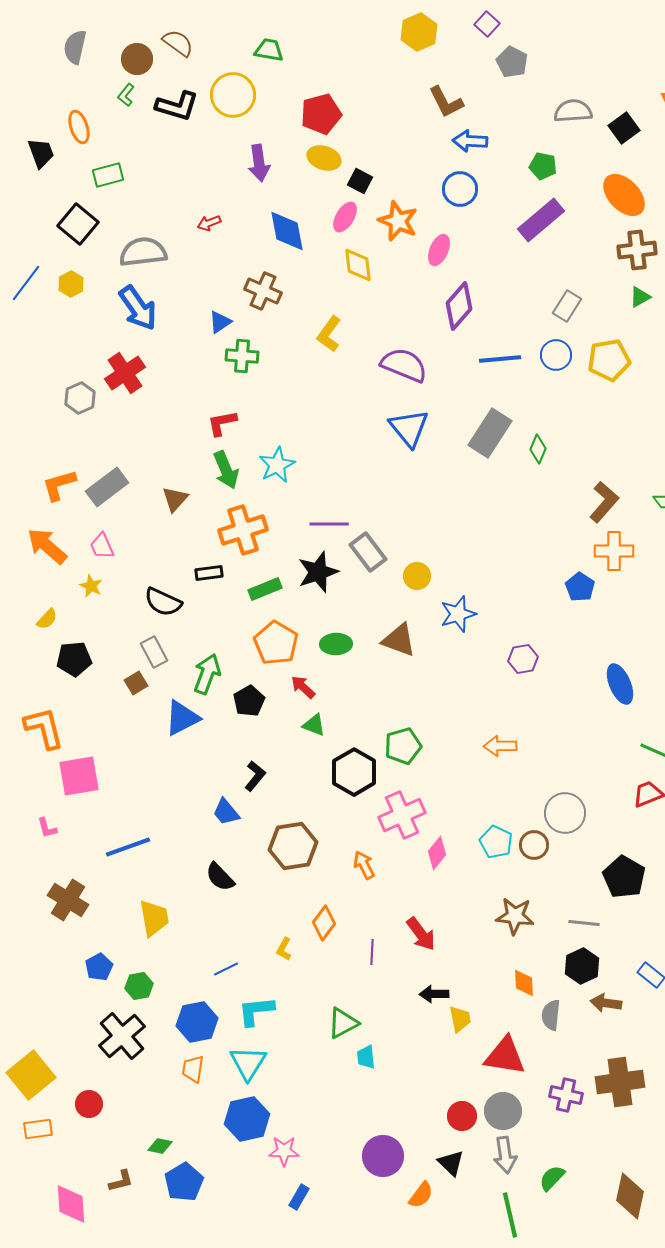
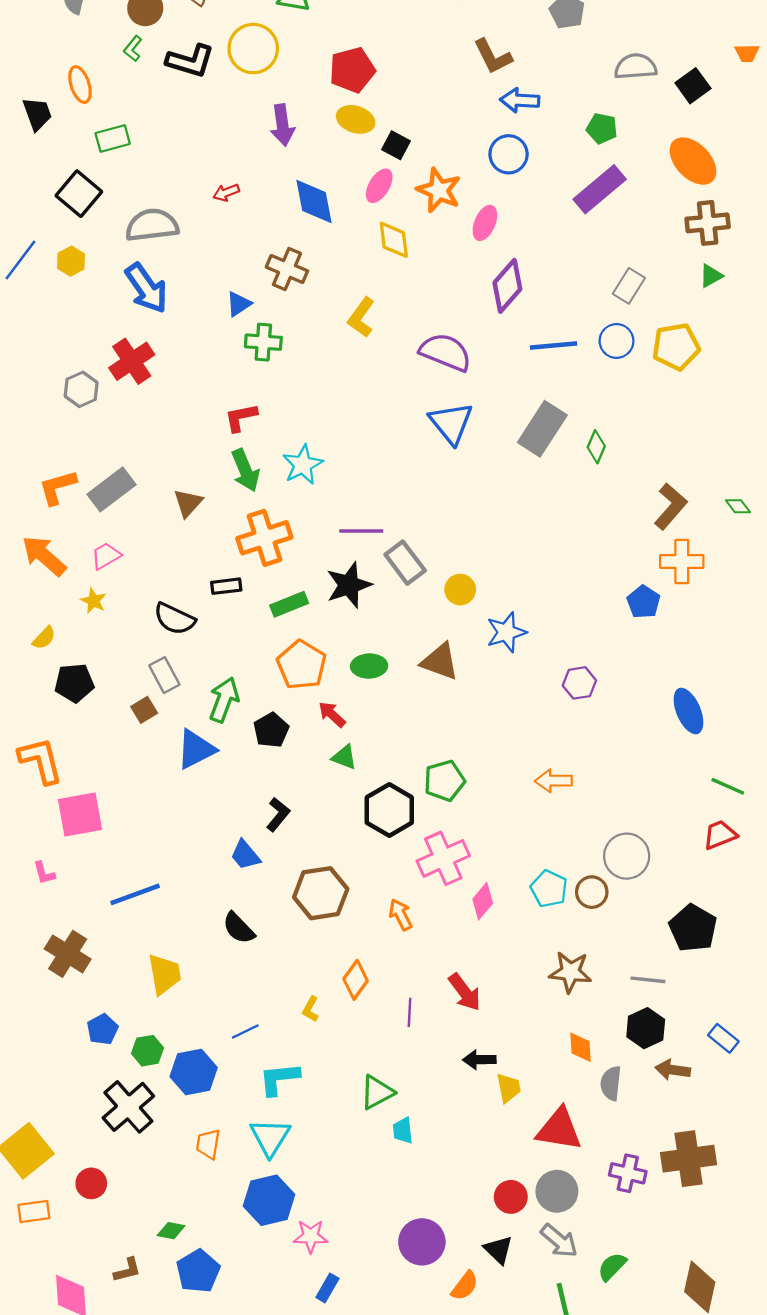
pink trapezoid: (102, 546) -> (106, 556), turned 84
blue hexagon: (197, 1022) -> (194, 1072), moved
gray arrow: (505, 1155) -> (559, 1241), turned -42

